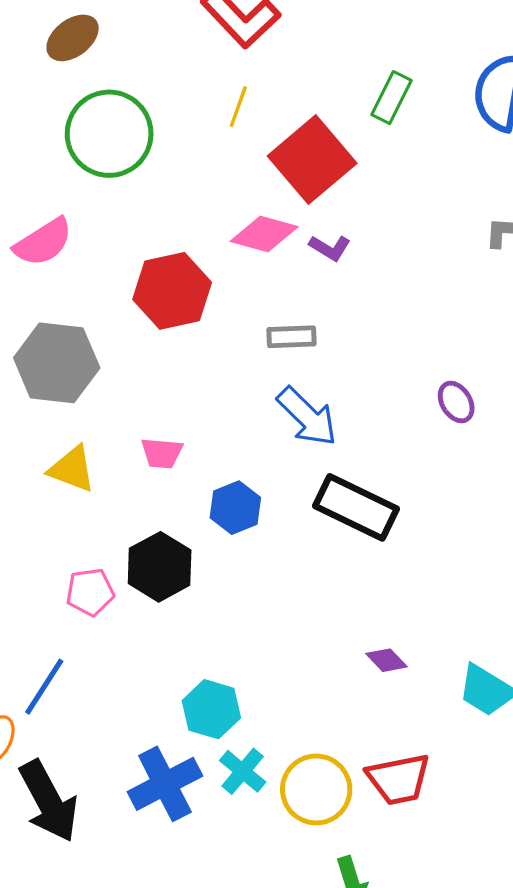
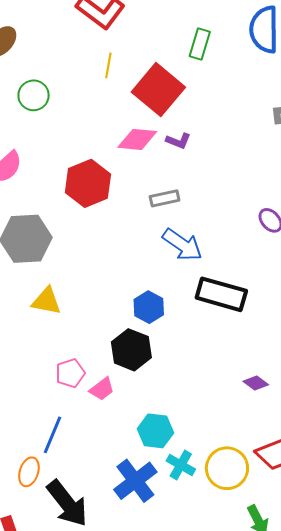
green circle: (109, 134) -> (34, 95), size x0.6
pink trapezoid: (162, 453) -> (102, 389), moved, turned -32
black hexagon: (160, 567) -> (131, 350), moved

